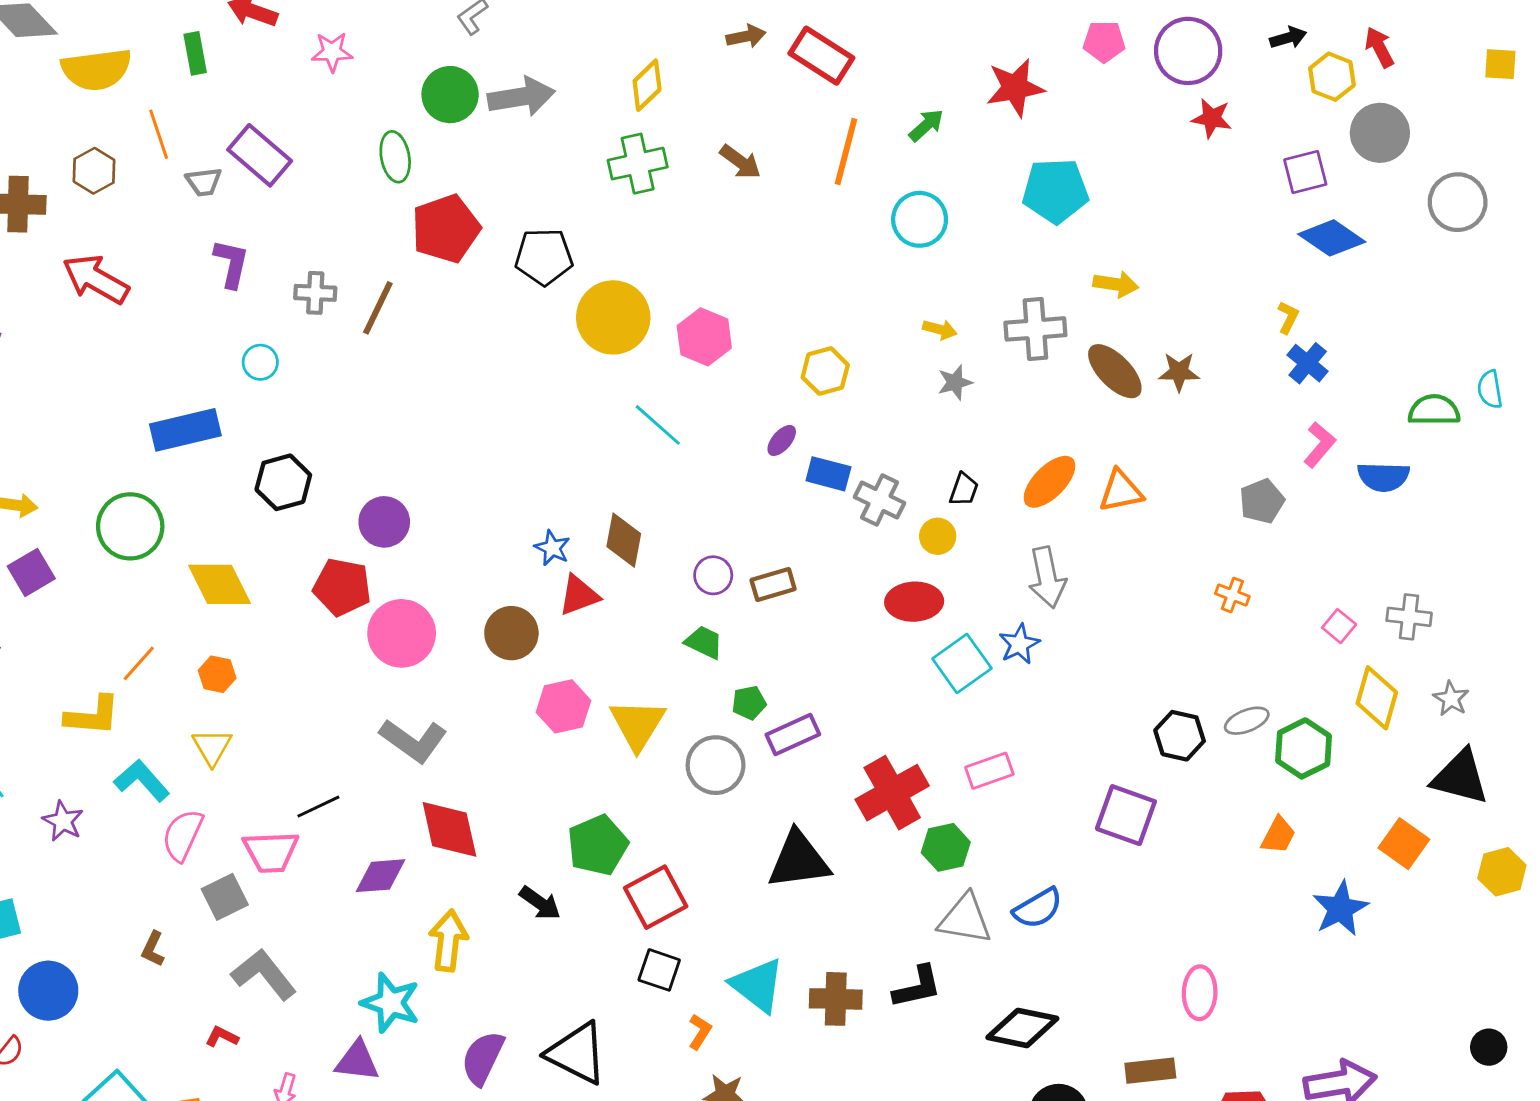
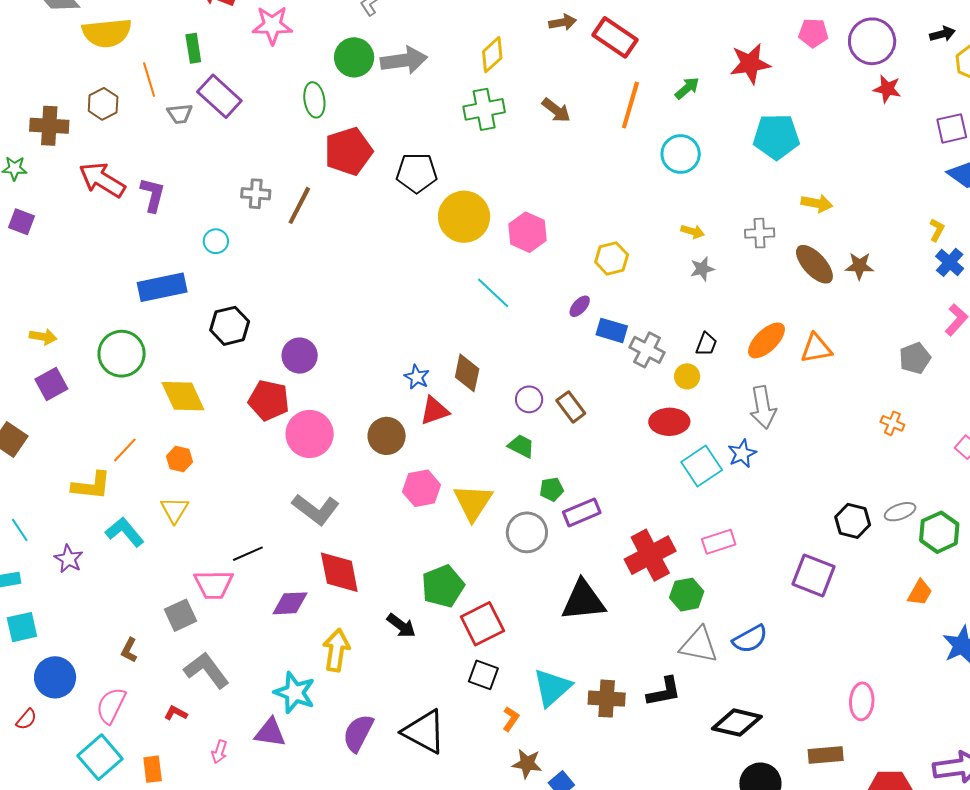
pink star: (332, 52) -> (272, 25), size x1.4
green rectangle: (195, 53) -> (193, 48), moved
purple L-shape: (231, 263) -> (153, 195), moved
gray cross: (1035, 329) -> (760, 233), size x0.7
brown rectangle: (773, 584) -> (571, 407), turned 68
pink semicircle: (183, 835) -> (111, 706), moved
cyan triangle: (757, 985) -> (552, 687), turned 39

